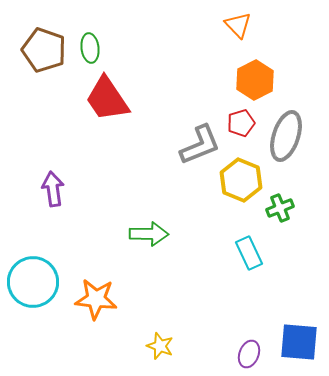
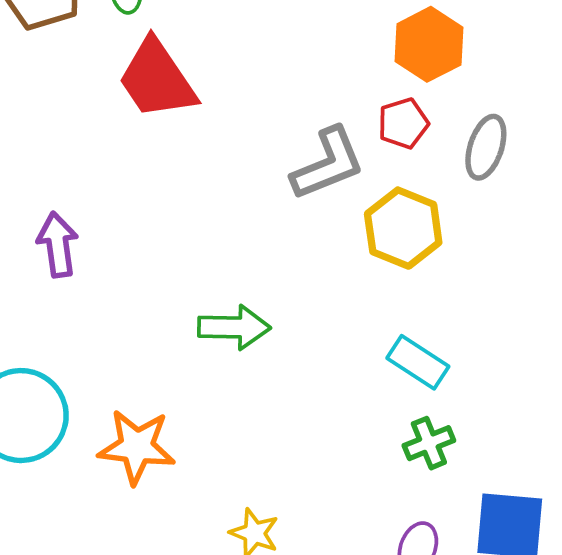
gray ellipse: (286, 136) -> (486, 147), size x0.7
green cross: (280, 208) -> (429, 443), moved
cyan rectangle: (249, 253) -> (418, 362), turned -32

